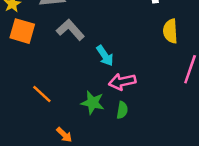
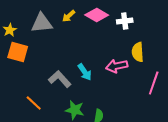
gray L-shape: (70, 30) -> (60, 79), moved
pink arrow: (122, 82) -> (117, 66), moved

